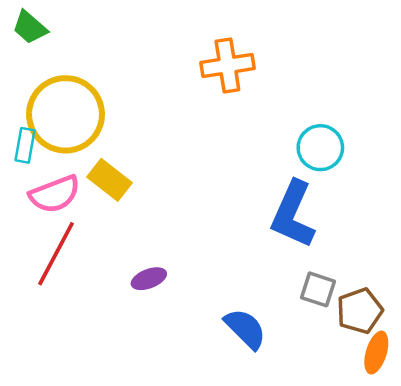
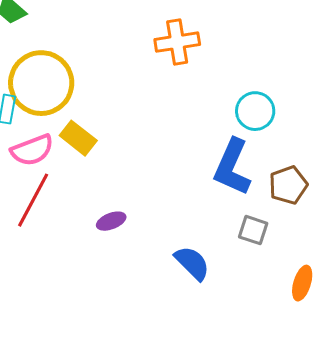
brown pentagon: (360, 311) -> (288, 185), moved

